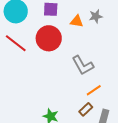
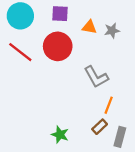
gray star: (96, 16) -> (112, 31), moved
orange line: (94, 90) -> (109, 105), turned -35

